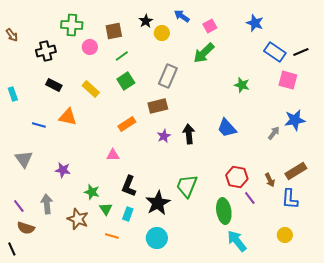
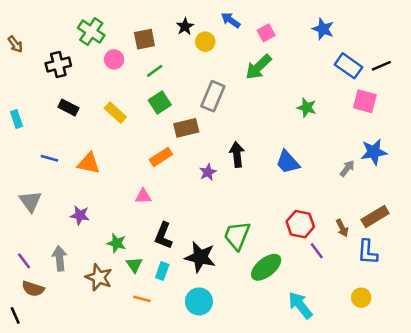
green cross: (72, 25) -> (91, 32), turned 30
brown rectangle: (158, 106) -> (186, 128), moved
orange triangle: (68, 117) -> (89, 163), moved
black arrow: (189, 134) -> (237, 154), moved
black star: (158, 203) -> (200, 257), turned -30
green ellipse: (224, 211) -> (266, 267), moved, turned 60

